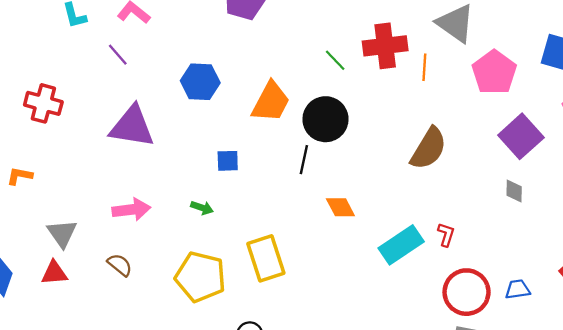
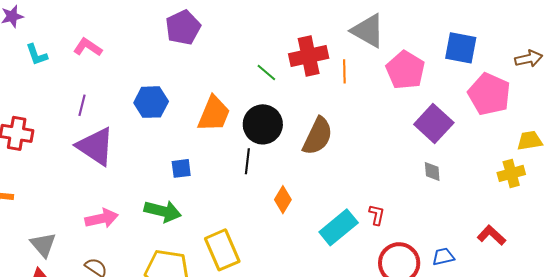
purple line: (118, 55) -> (82, 105), moved, turned 60
purple triangle: (132, 127) -> (96, 146), turned 30
brown semicircle: (429, 148) -> (318, 136), moved
orange diamond: (340, 207) -> (283, 200), turned 64
green arrow: (202, 208) -> (163, 211), size x1.8

